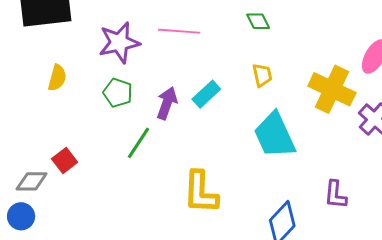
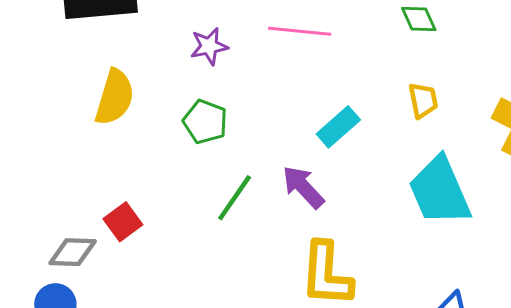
purple star: (119, 43) -> (209, 46), size x0.6
yellow semicircle: (57, 78) -> (115, 97), size x1.4
purple arrow: (167, 103) -> (303, 187), moved, turned -64

